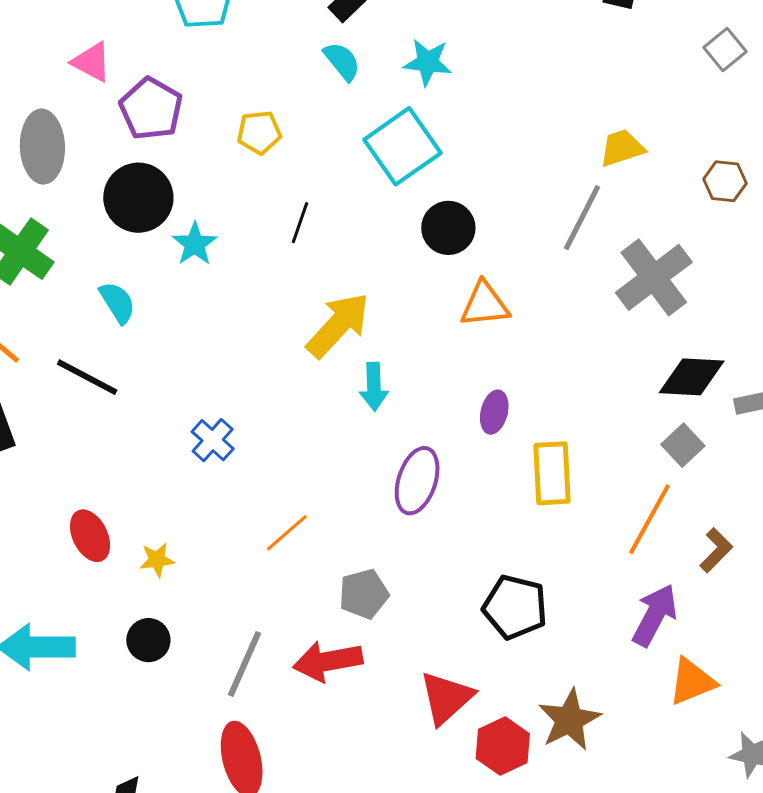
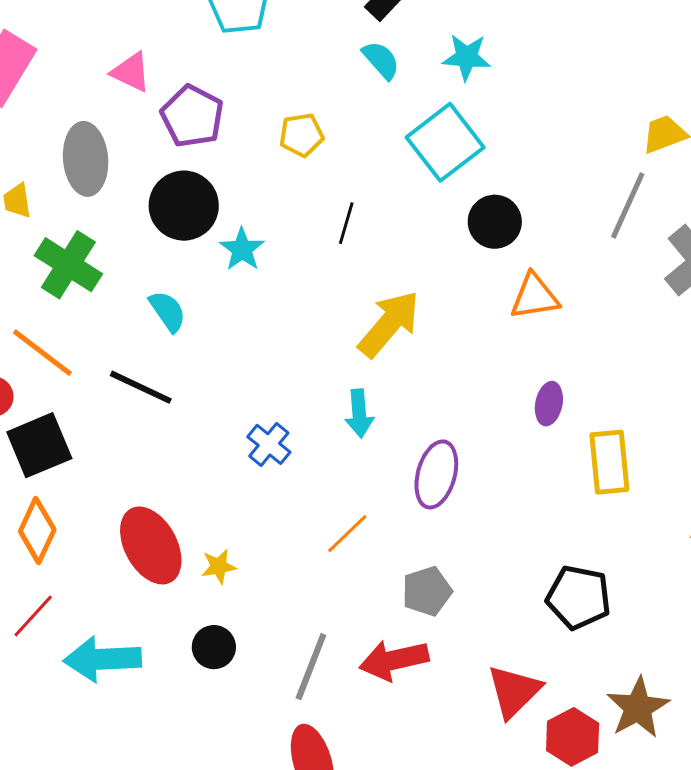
cyan arrow: (374, 387) -> (359, 413), moved
purple ellipse: (417, 481) -> (436, 474), moved
red ellipse: (90, 536) -> (151, 545), size x1.5

